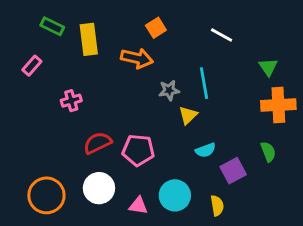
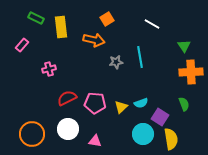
yellow triangle: (188, 115) -> (121, 107), moved
purple square: (233, 171) -> (160, 117), turned -30
cyan circle: (175, 195) -> (143, 134), moved
yellow semicircle: (217, 206) -> (171, 139), moved, size x1.5

